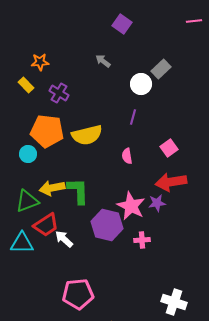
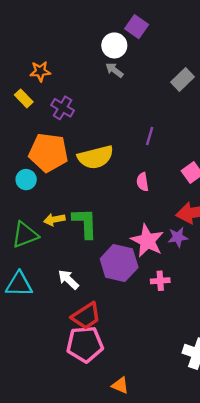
white circle: (141, 84) -> (114, 45), moved
yellow arrow: (52, 188) -> (54, 220), size x0.7
red trapezoid: (46, 225) -> (86, 316), moved

